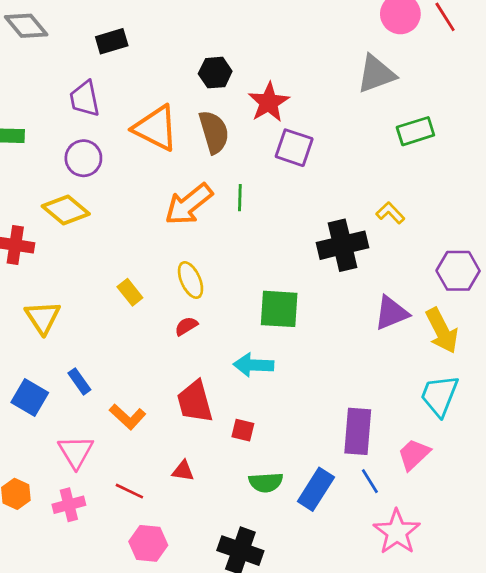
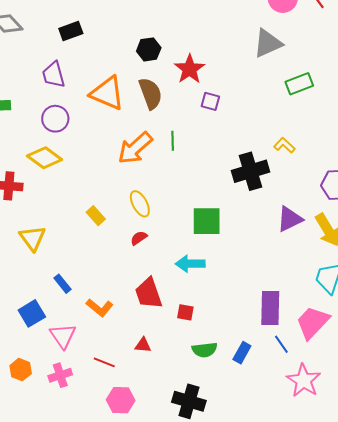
purple square: (294, 148) -> (210, 101), size x0.7
blue square: (30, 398) -> (32, 313), moved, turned 32
pink trapezoid: (414, 454) -> (313, 322), size x1.4
blue rectangle: (316, 489) -> (242, 353), size x0.7

